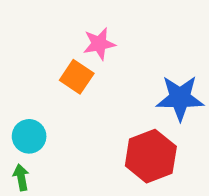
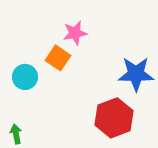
cyan circle: (29, 136) -> (25, 77), moved

